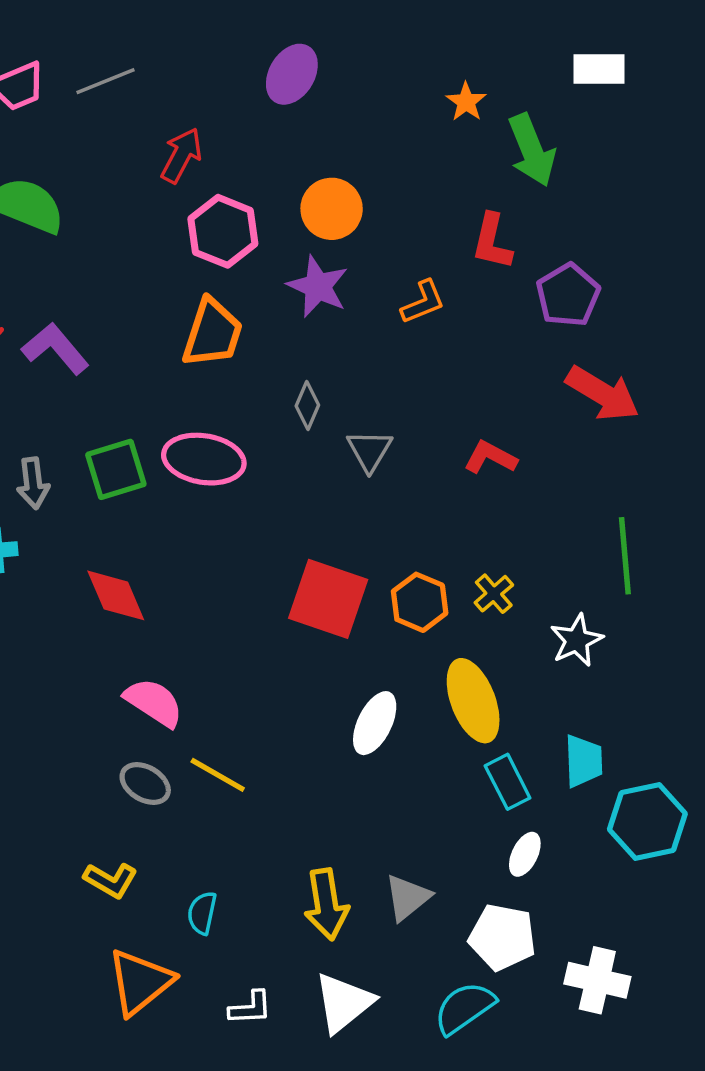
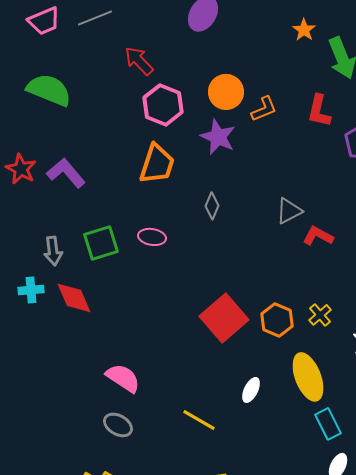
red arrow: (181, 155) -> (139, 61), turned -72
orange L-shape: (423, 302) -> (264, 109), moved
gray triangle: (370, 450) -> (289, 211), moved, turned 32
pink ellipse: (204, 459) -> (152, 237), size x0.6
red diamond: (116, 595) -> (74, 298), moved
red square: (328, 599) -> (224, 318), turned 30
white ellipse: (375, 723) -> (251, 390), size x0.7
yellow line: (218, 775) -> (199, 420), moved

